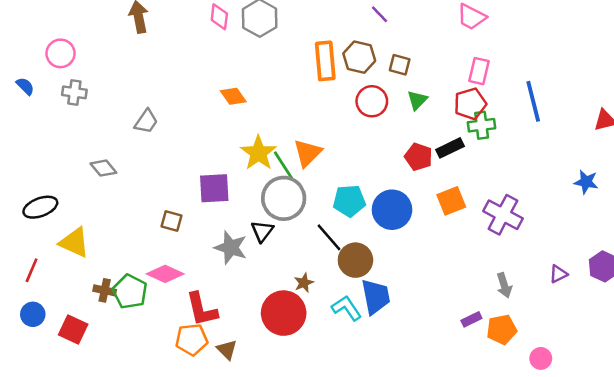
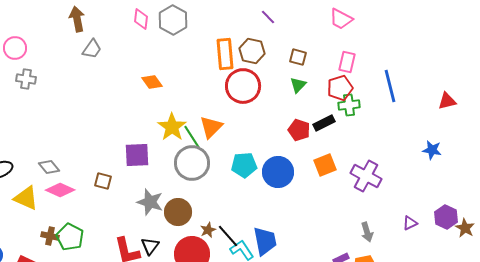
brown square: (400, 65) -> (298, 57), moved
red circle: (372, 101) -> (243, 86), moved, size x1.4
gray trapezoid: (146, 121) -> (92, 49), moved
gray diamond: (103, 168) -> (49, 167), moved
black triangle: (262, 231) -> (150, 246), moved
black line: (329, 237) -> (228, 236), moved
brown circle: (355, 260) -> (178, 212), moved
pink diamond: (165, 274) -> (60, 190), moved

